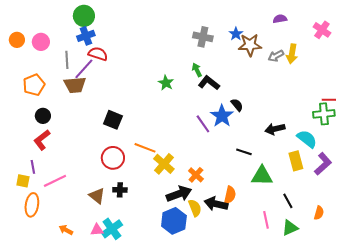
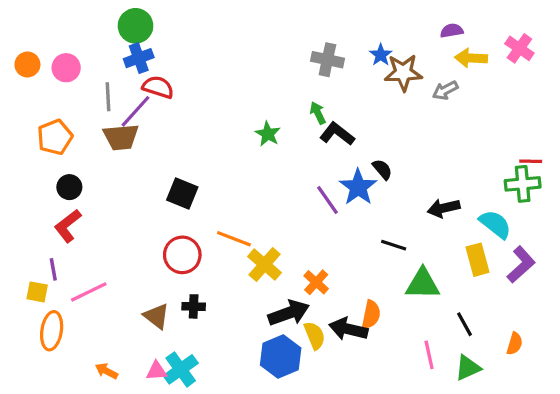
yellow arrow: (292, 54) -> (471, 58), moved, turned 84

